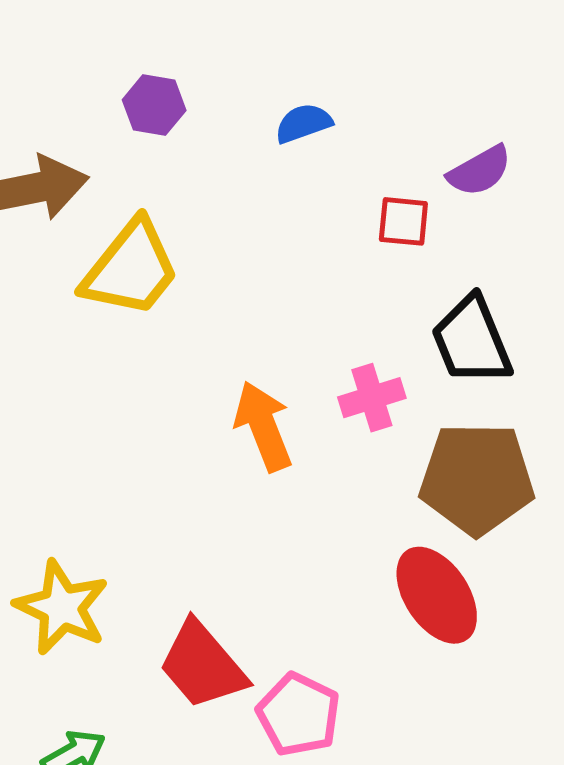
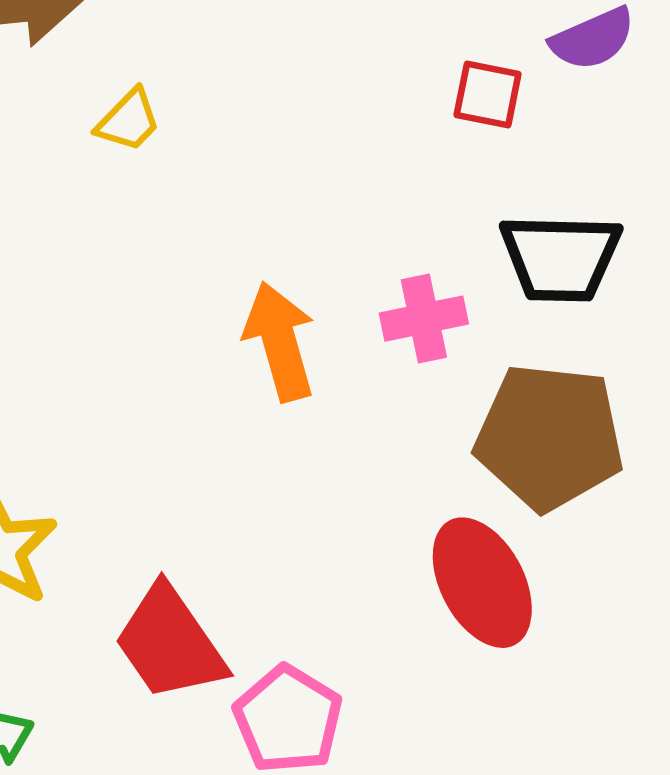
yellow trapezoid: (131, 269) -> (128, 120), size x0.5
black trapezoid: (472, 341) -> (560, 258), turned -72

